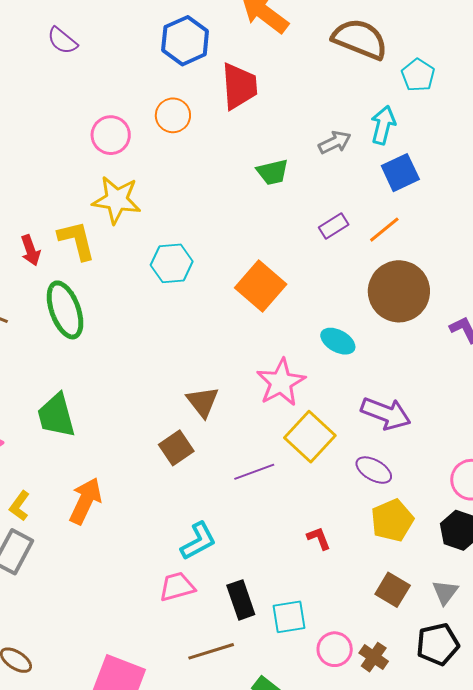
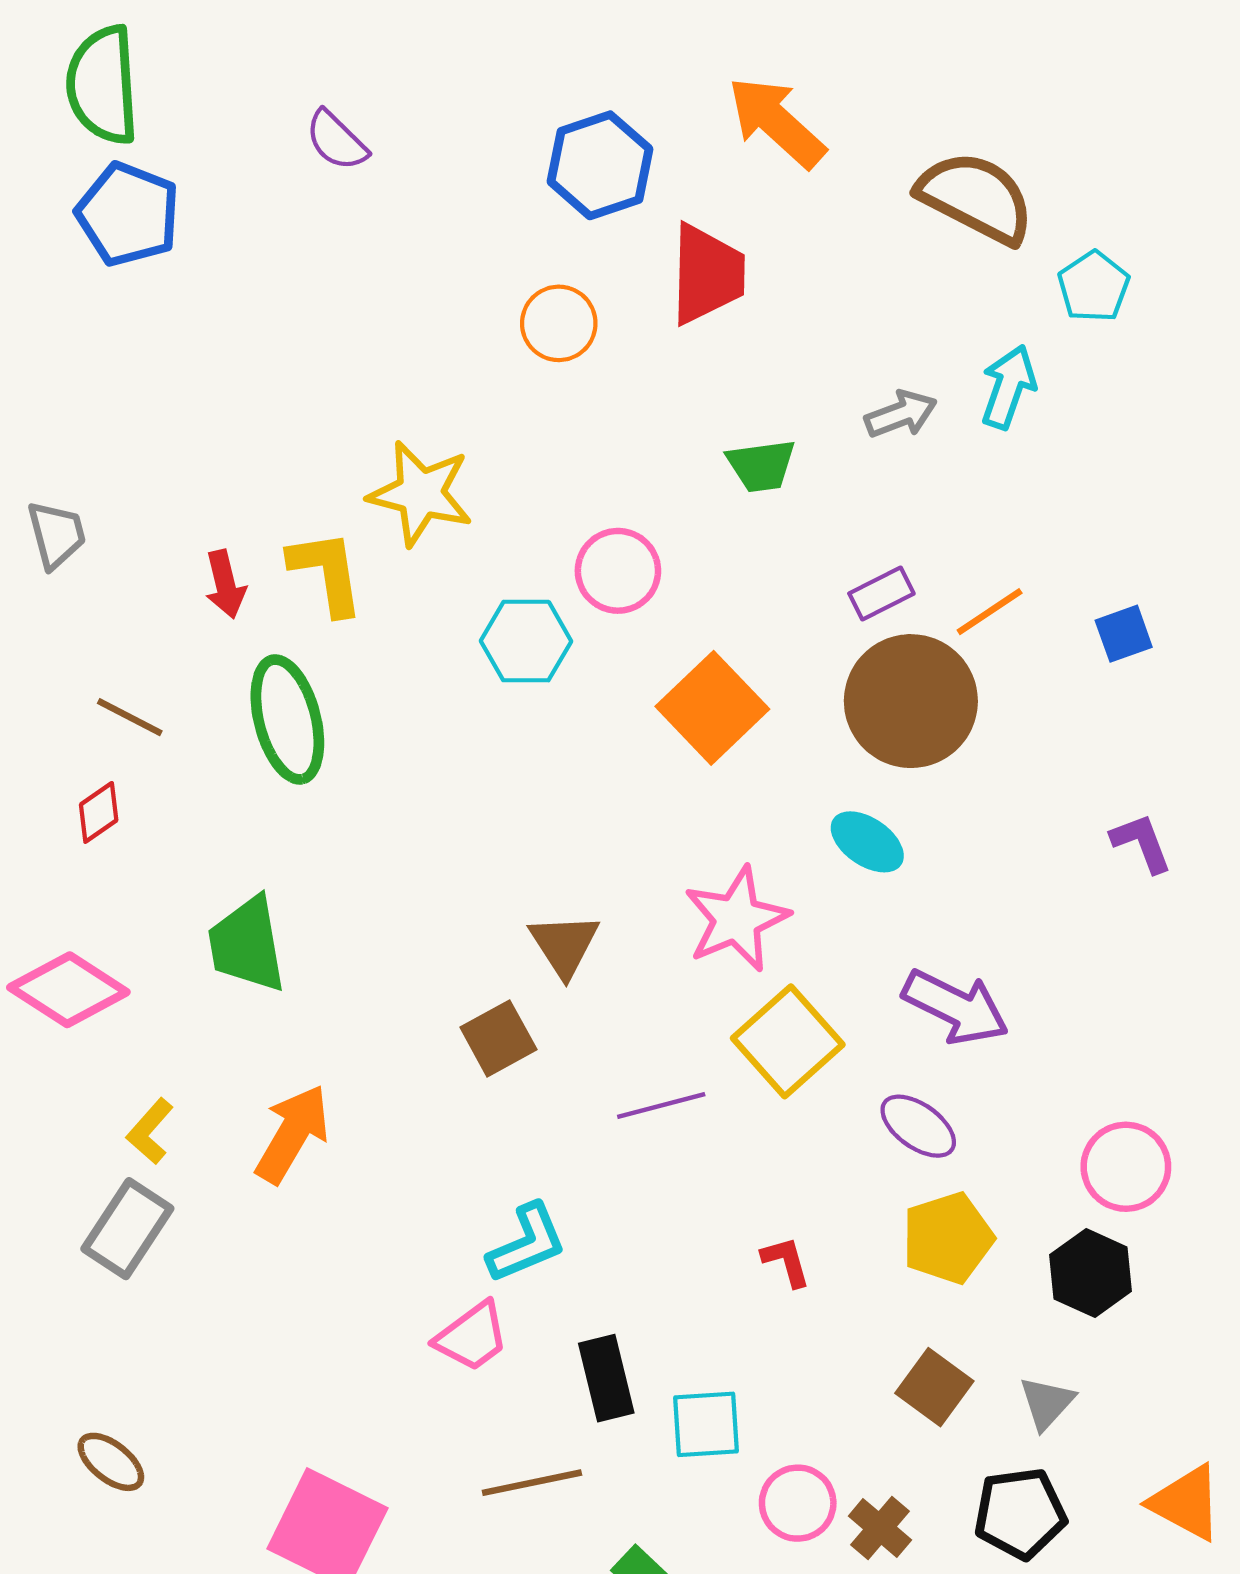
pink circle: (111, 135) -> (618, 571), moved
blue square: (400, 173) -> (1124, 634), moved, size x0.7
brown circle: (399, 291) -> (911, 701), moved
pink trapezoid: (177, 587) -> (472, 1337), turned 153

